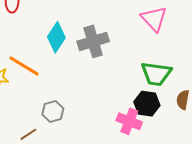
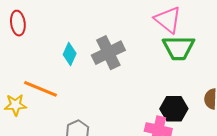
cyan diamond: (56, 37) -> (70, 54), size x0.7
green trapezoid: (156, 74) -> (179, 48), moved

